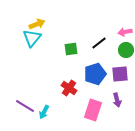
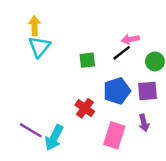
yellow arrow: (37, 24) -> (34, 26), moved, turned -70
pink arrow: (125, 32) -> (130, 39), moved
cyan arrow: (44, 112) -> (54, 138), size x1.5

